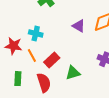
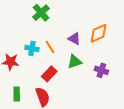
orange line: (32, 55) -> (50, 47), moved
green triangle: (73, 73) -> (75, 62), moved

